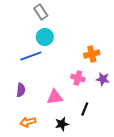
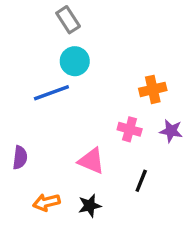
purple semicircle: (21, 90) -> (20, 158), moved
pink triangle: (55, 97) -> (91, 161), turned 30
black star: (62, 124) -> (90, 206), moved

